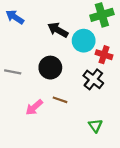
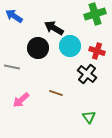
cyan circle: (84, 41) -> (70, 46), moved
black circle: (50, 68) -> (38, 48), moved
pink arrow: (34, 107) -> (21, 100), moved

